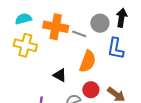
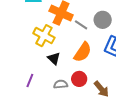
yellow cross: (25, 45) -> (44, 36), moved

